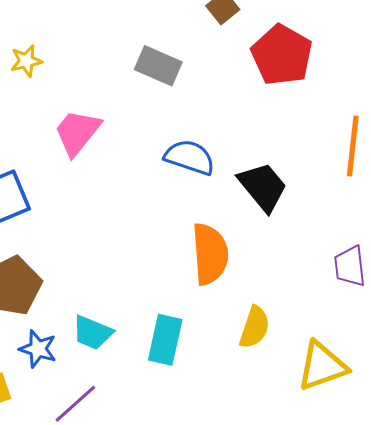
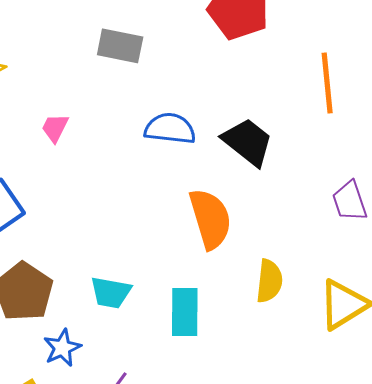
pink trapezoid: (77, 132) -> (55, 128), size x0.6
cyan trapezoid: (92, 333) -> (111, 293), moved
blue star: (38, 349) -> (62, 348), turned -30

